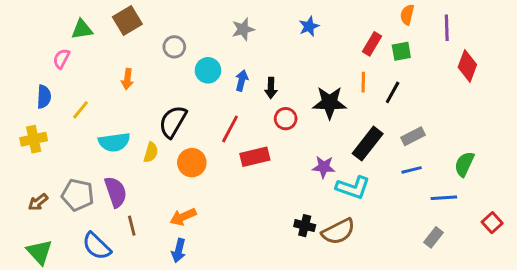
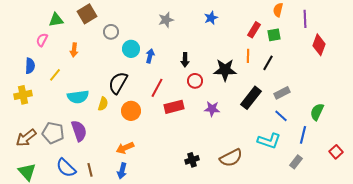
gray circle: (174, 47) -> (111, 32), moved
cyan circle: (208, 70) -> (131, 49), moved
orange arrow: (127, 79) -> (74, 50), moved
blue arrow: (242, 81) -> (150, 56), moved
purple star: (324, 167) -> (212, 109), moved
blue line: (412, 170) -> (281, 116), turned 56
cyan L-shape: (353, 188) -> (269, 141), moved
blue line: (444, 198) -> (303, 135), turned -72
brown arrow: (38, 202) -> (26, 138), size x1.5
brown line: (132, 226) -> (90, 170), moved
black cross: (305, 226) -> (192, 160), moved, turned -32

